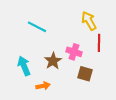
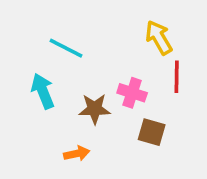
brown star: (53, 61) -> (95, 109), turned 30
cyan arrow: (24, 66) -> (43, 91), moved

